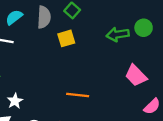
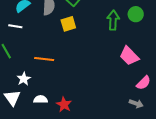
green arrow: (118, 34) -> (113, 20), turned 102
orange line: (78, 95) -> (44, 59), moved

